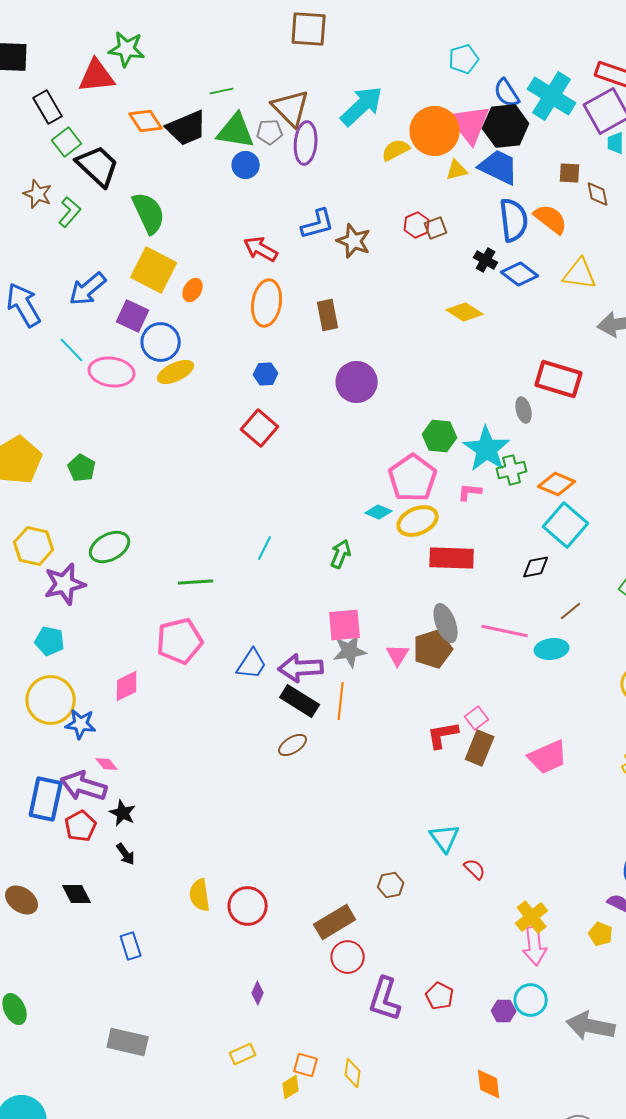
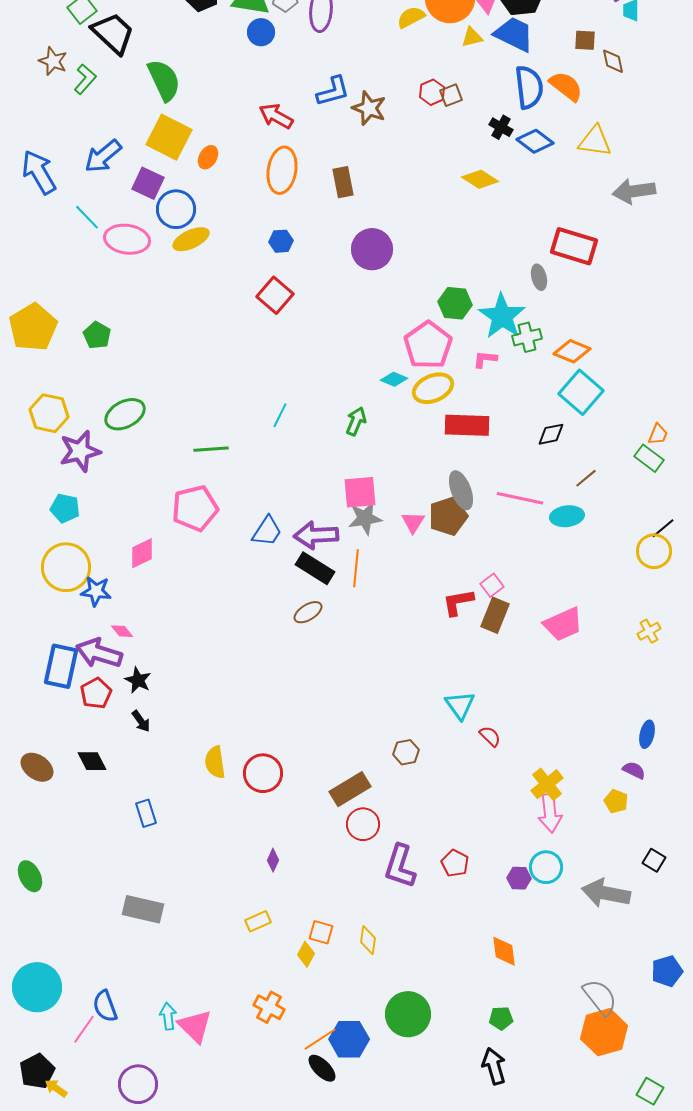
yellow diamond: (291, 1087) -> (306, 954), turned -30

